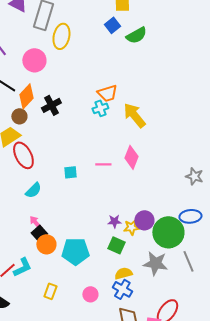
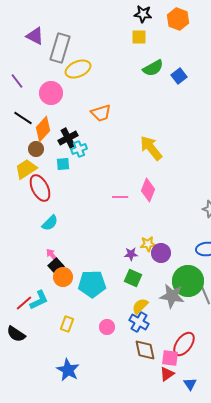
blue square: (112, 25) -> (179, 76), moved
yellow ellipse: (61, 36) -> (78, 69), turned 55
orange trapezoid: (107, 93) -> (101, 113), moved
cyan cross: (100, 108) -> (79, 149), moved
cyan square: (70, 172) -> (63, 164), moved
yellow star: (131, 227) -> (148, 244), moved
green circle: (168, 232) -> (188, 281), moved
yellow semicircle: (123, 273) -> (140, 306), turned -30

